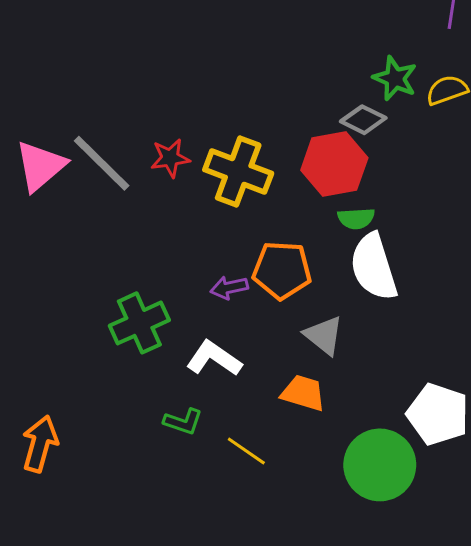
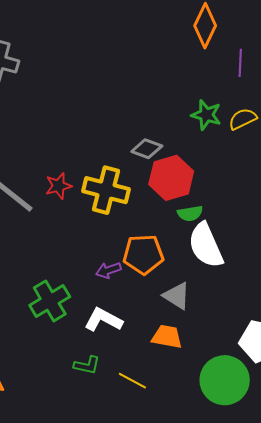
gray diamond: (363, 120) -> (147, 149), moved

